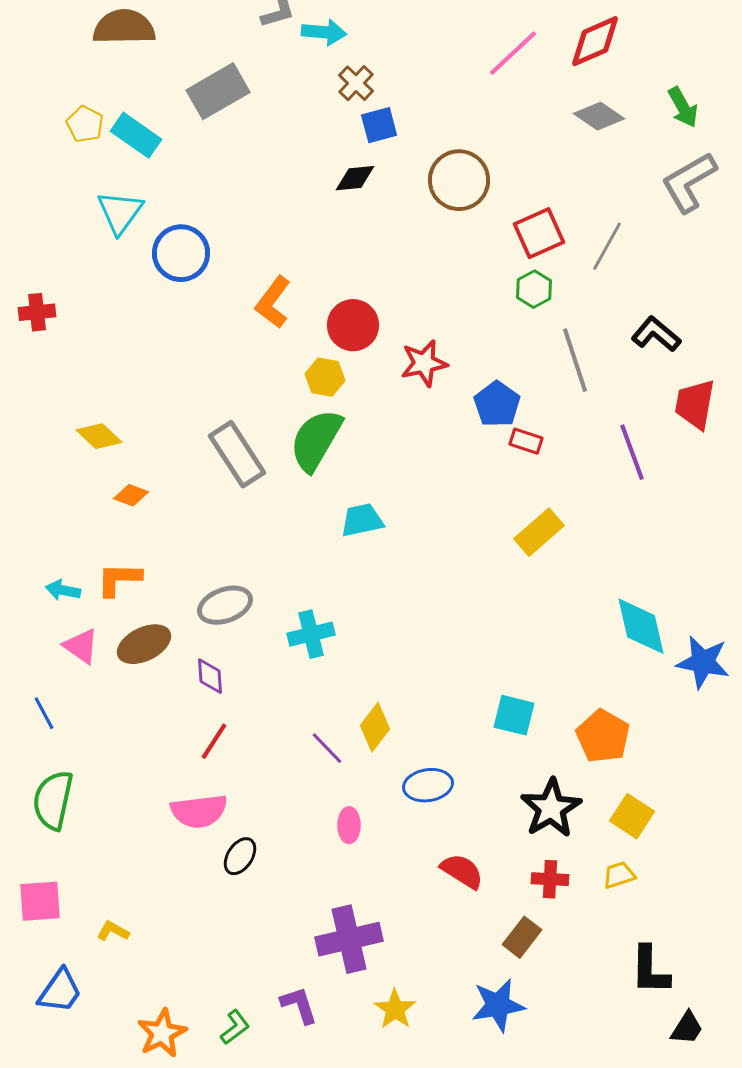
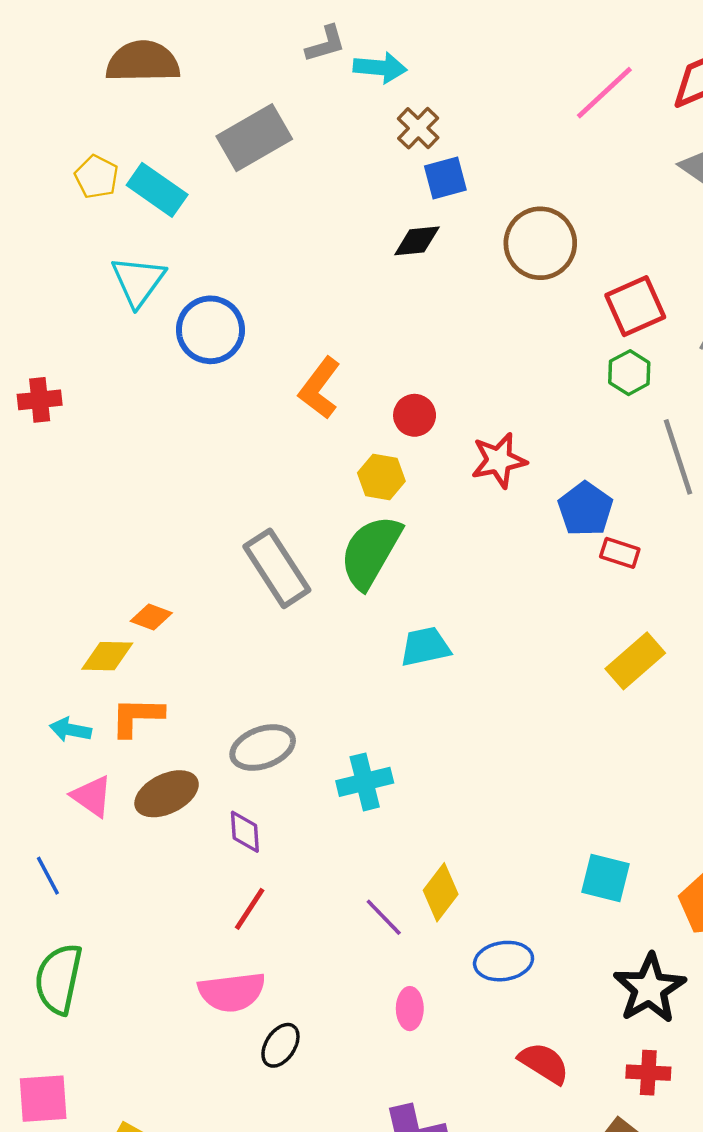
red circle: (353, 325) -> (415, 415), size x0.7
yellow diamond: (99, 436) -> (107, 656), moved, turned -42

